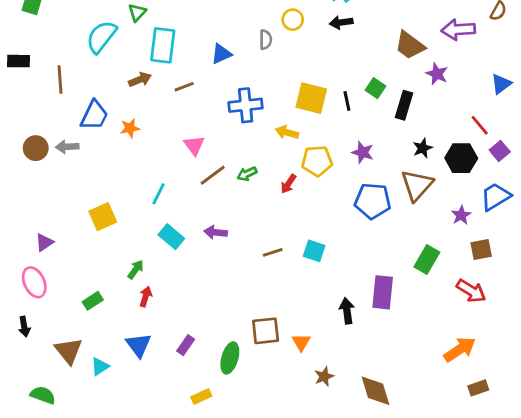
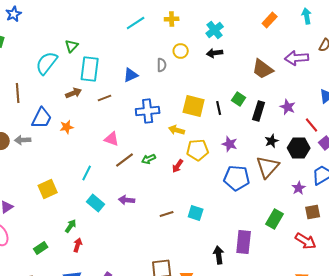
purple star: (437, 74) -> (288, 107), moved
pink triangle: (194, 145) -> (112, 139), turned -35

